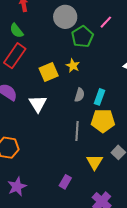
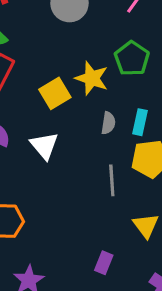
green pentagon: (82, 37) -> (132, 59), moved
yellow star: (73, 66) -> (92, 78), size x1.5

